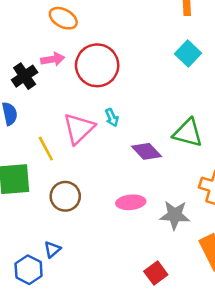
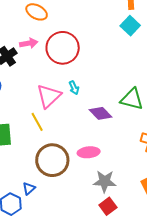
cyan square: (188, 54) -> (130, 26), moved
yellow line: (46, 149) -> (37, 122), moved
brown circle: (65, 196) -> (52, 160), moved, size x1.4
gray star: (175, 215) -> (105, 181), moved

